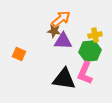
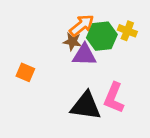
yellow cross: (95, 35) -> (127, 31), moved, turned 32
green hexagon: (90, 51) -> (102, 36), moved

